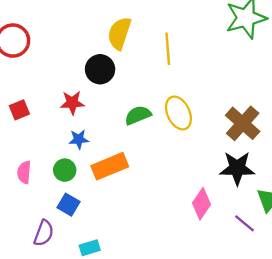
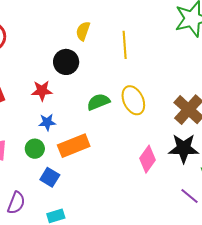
yellow semicircle: (119, 33) -> (83, 31), size x0.7
pink diamond: (201, 204) -> (147, 159), moved
blue square: (69, 205) -> (50, 177), moved

